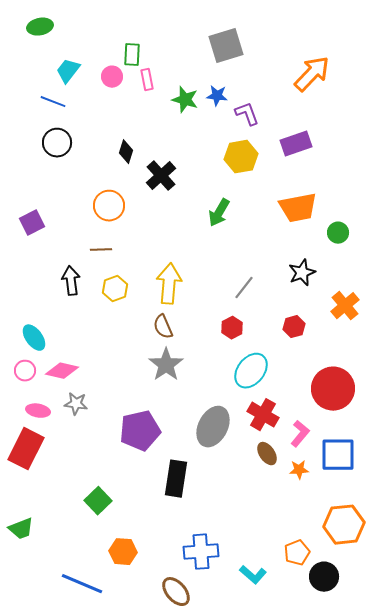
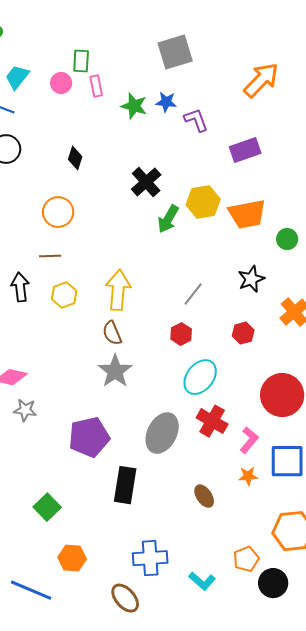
yellow hexagon: (241, 157) -> (203, 202), moved
black cross: (161, 176) -> (146, 182), moved
brown ellipse: (267, 454) -> (204, 496), moved

